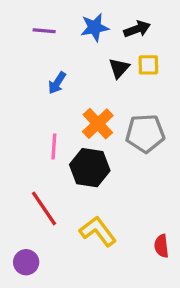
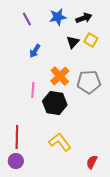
purple line: (44, 31) -> (27, 19), turned 56
yellow square: (148, 65) -> (91, 40), turned 32
red line: (44, 208) -> (17, 137), moved, turned 35
red semicircle: (161, 246) -> (92, 162), moved, turned 32

